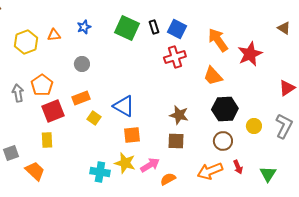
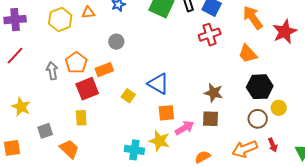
orange rectangle: (81, 98) -> (104, 70), moved
yellow circle: (254, 126) -> (279, 108), moved
pink arrow: (150, 165) -> (184, 128), moved

